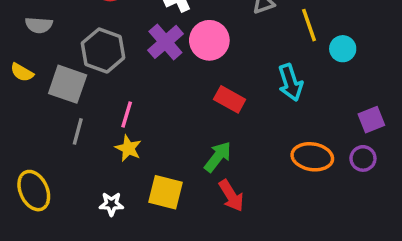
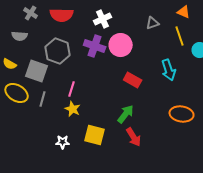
purple cross: (165, 42) -> (95, 46), turned -30
yellow ellipse: (34, 191) -> (17, 93), moved, turned -35

